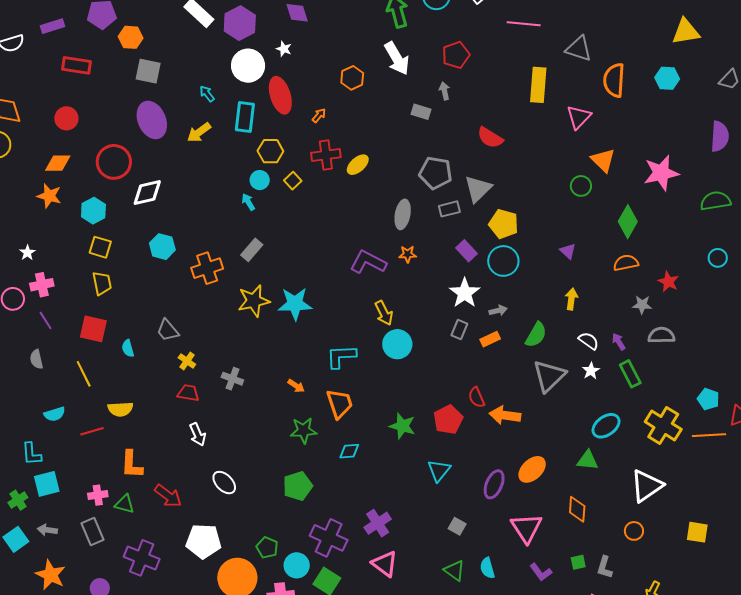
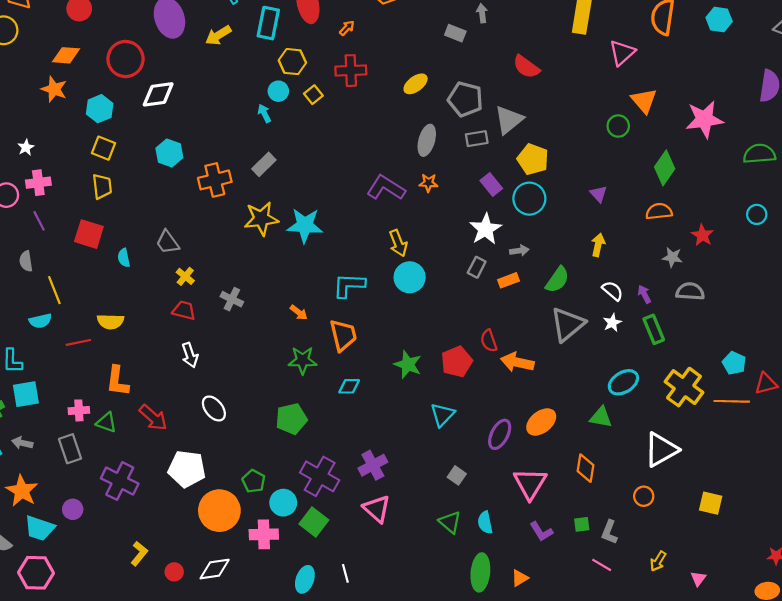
yellow ellipse: (358, 165) -> (416, 84), moved
yellow line: (84, 374) -> (54, 290), moved

